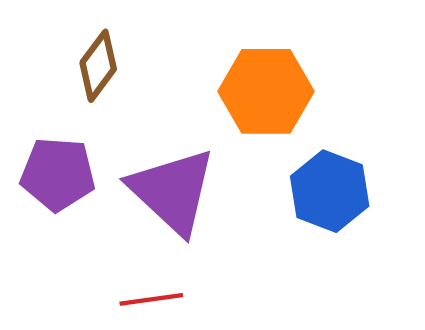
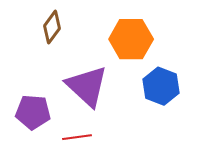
purple pentagon: (58, 174) -> (33, 112), moved

